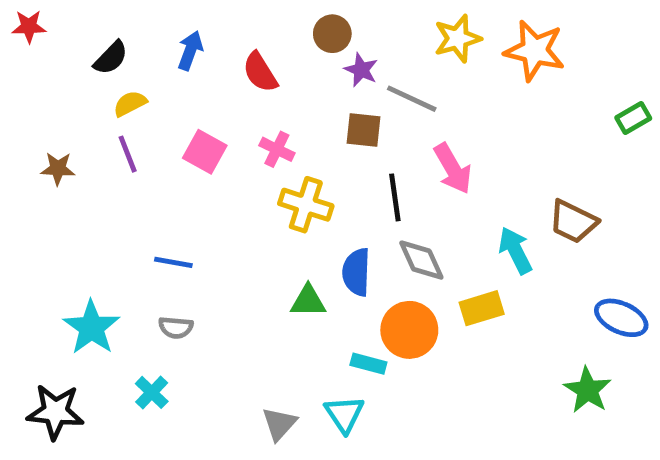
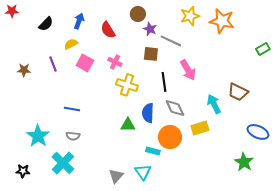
yellow semicircle: (130, 104) -> (71, 44), moved
cyan cross: (152, 392) -> (63, 163), size x1.6
black star: (55, 412) -> (23, 171), size x0.6

